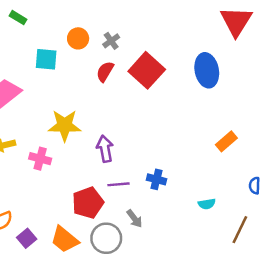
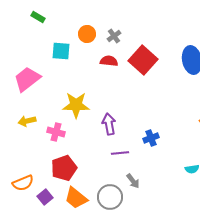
red semicircle: (105, 72) -> (109, 61), turned 66
blue cross: (156, 179) -> (151, 138), moved, turned -35
red pentagon: (88, 203) -> (64, 168), moved

